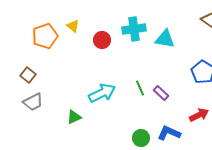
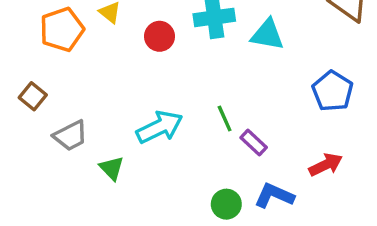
purple rectangle: (161, 93) -> (254, 142), moved
gray trapezoid: (33, 102) -> (70, 136), moved
green triangle: (74, 117) -> (112, 168), turned -49

